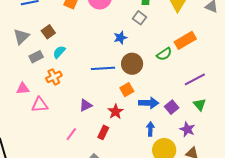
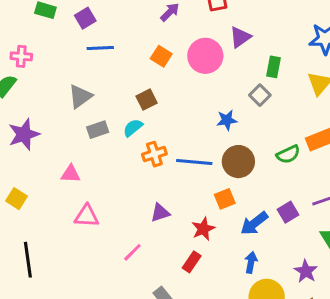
brown square: (48, 32) -> (147, 100), moved
orange cross: (54, 77) -> (154, 154), moved
blue arrow: (149, 103) -> (254, 223), turned 132
pink triangle: (40, 105) -> (87, 216), moved
purple square: (172, 107) -> (288, 212), moved
red rectangle: (103, 132) -> (192, 262), moved

